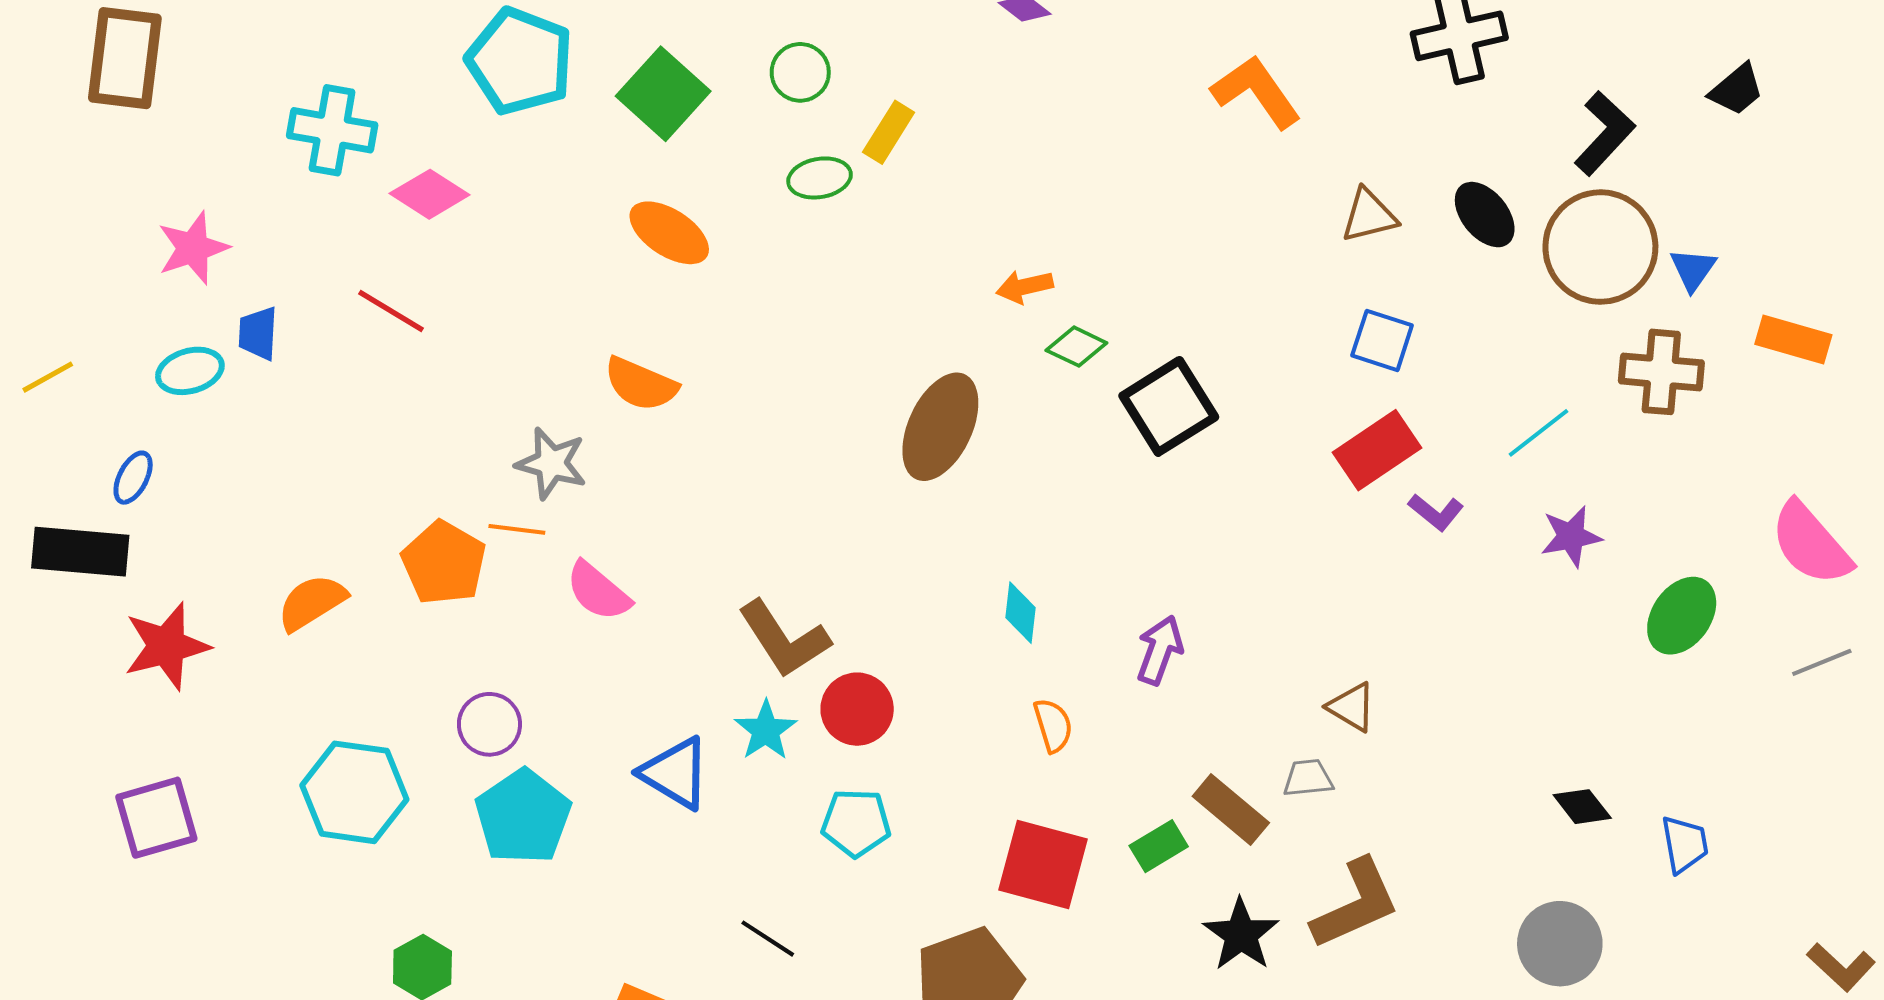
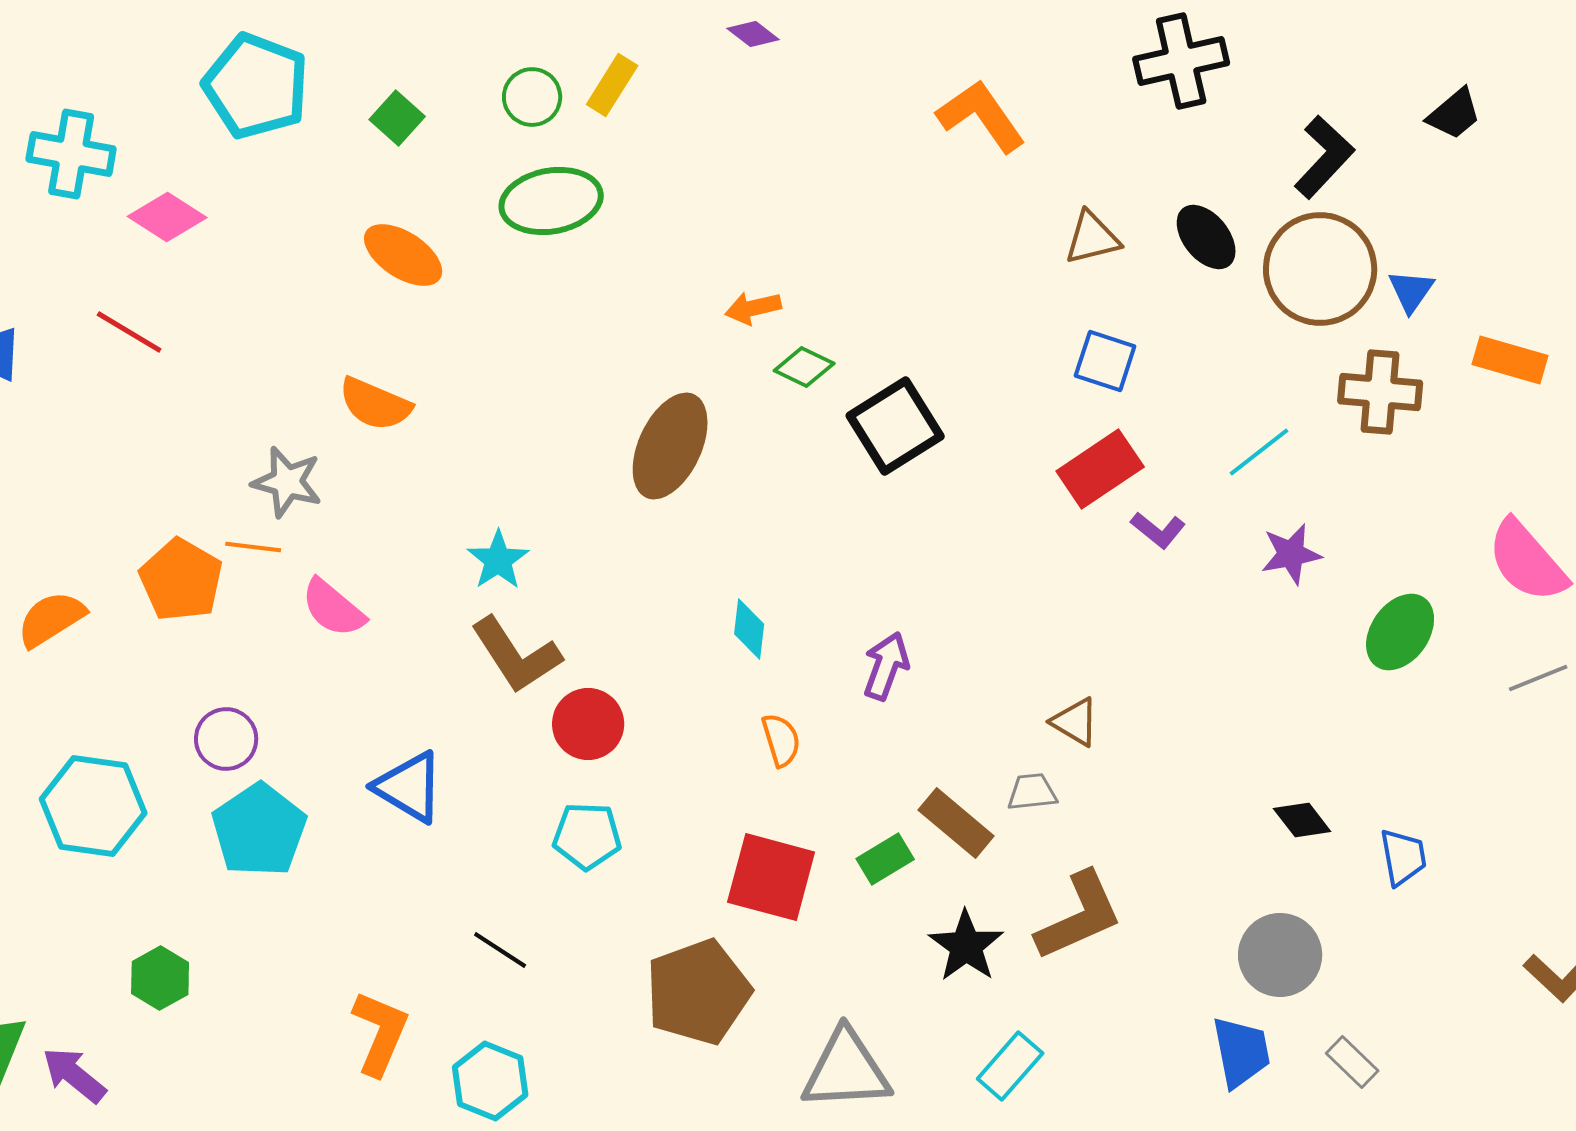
green square: (663, 94) -> (397, 118), size x0.6
yellow rectangle: (889, 132) -> (612, 85), moved
green ellipse: (820, 178) -> (551, 201), size x1.6
cyan star: (766, 730) -> (498, 560), moved

